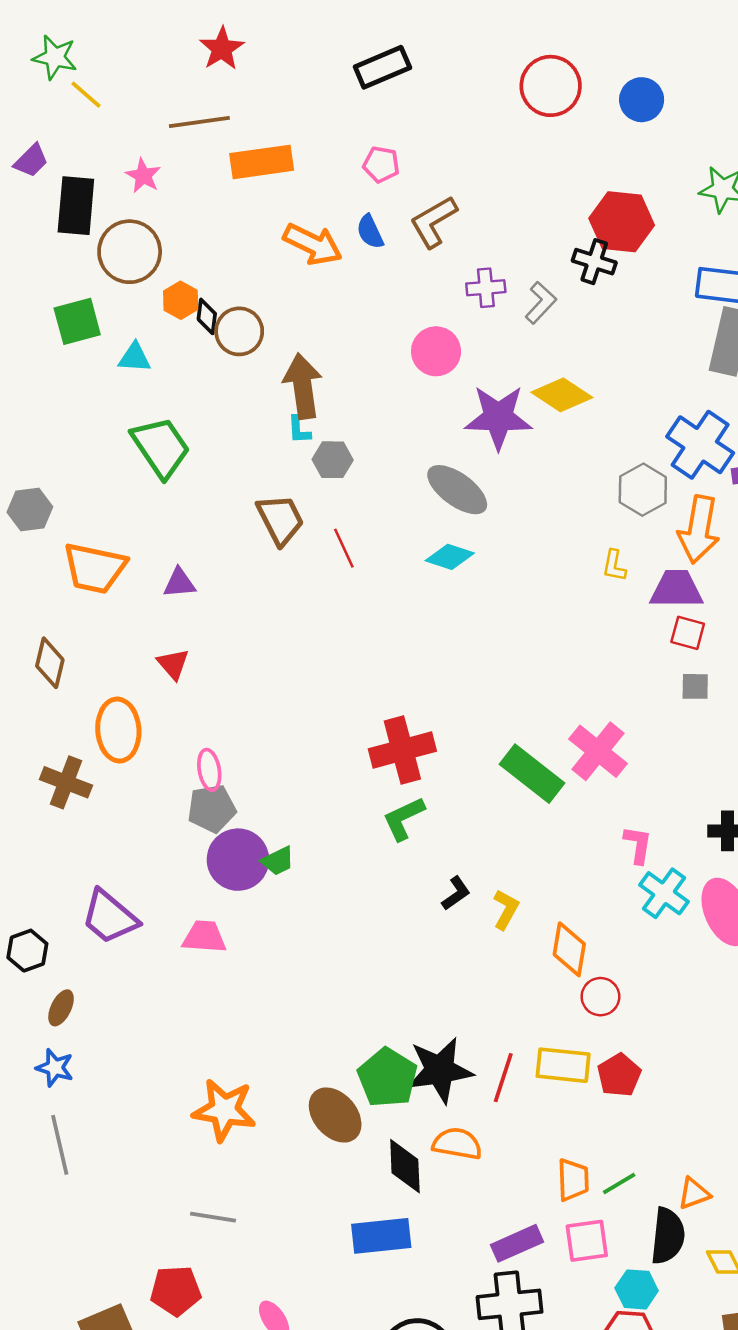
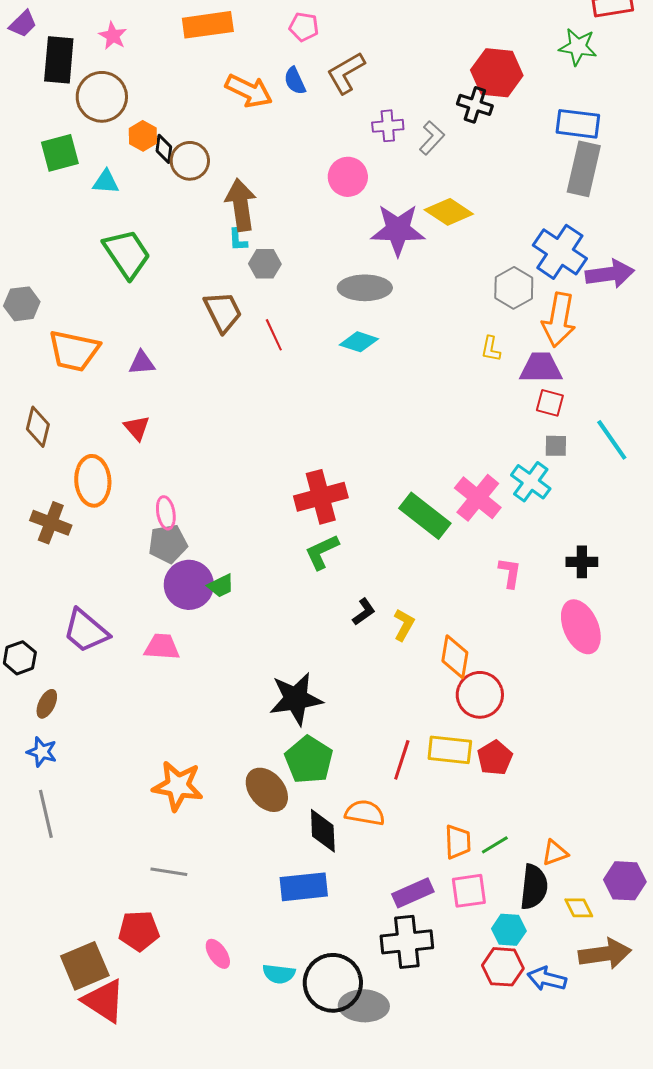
gray ellipse: (457, 490) -> (365, 288), turned -36
cyan cross: (664, 893) -> (531, 482), moved
red circle: (600, 997) -> (480, 695), size x1.5
black star: (440, 1070) -> (296, 699), moved

